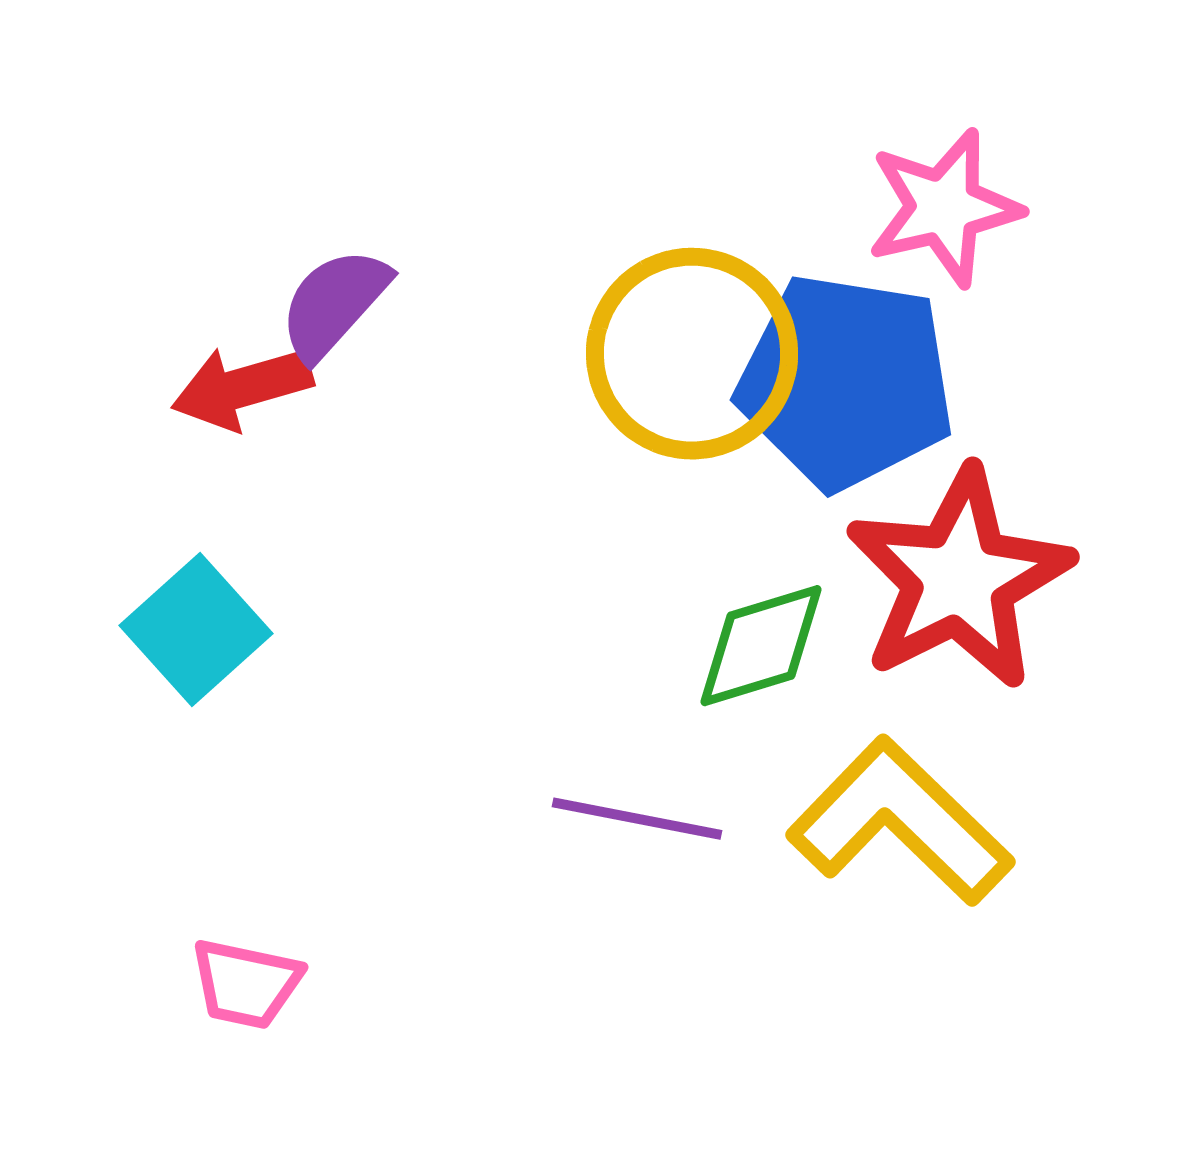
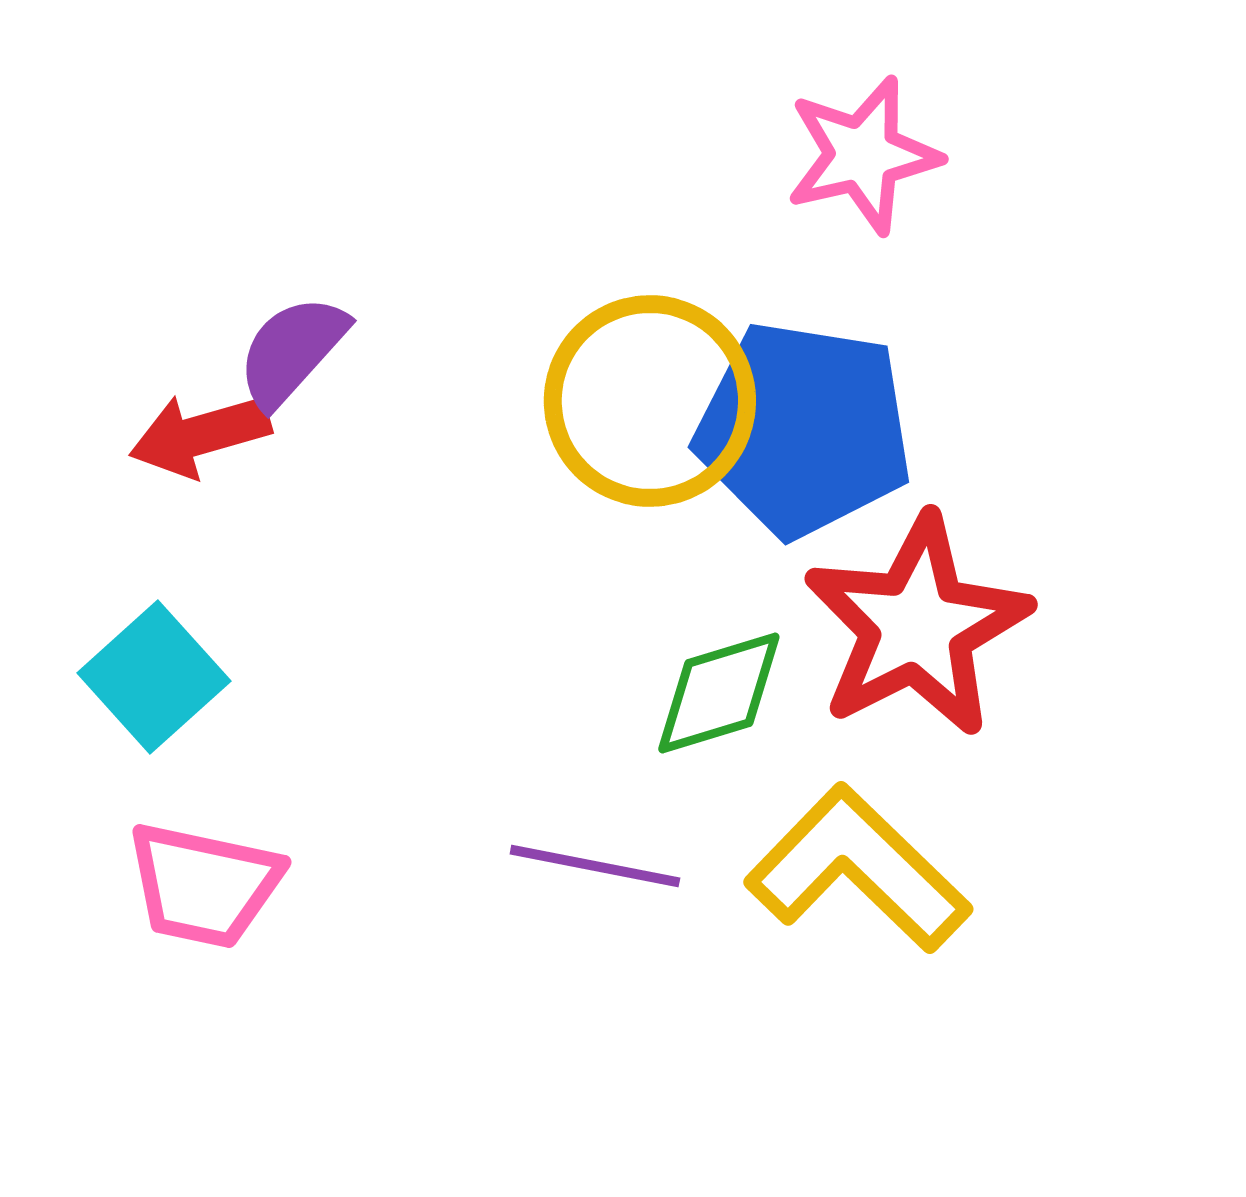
pink star: (944, 208) -> (863, 155), moved
pink trapezoid: (246, 984) -> (204, 885), moved, size x1.4

